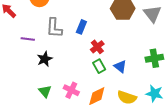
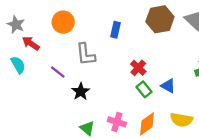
blue rectangle: (81, 27) -> (116, 30), moved
purple line: (28, 39) -> (58, 72), turned 40

